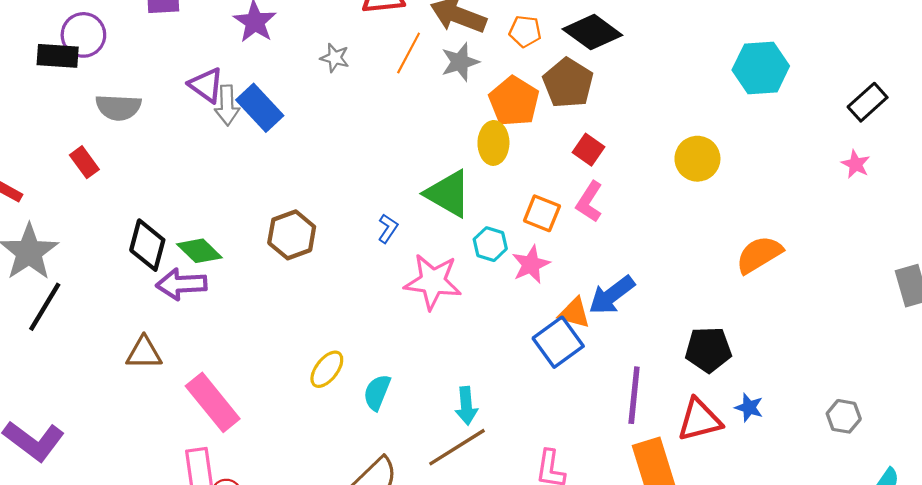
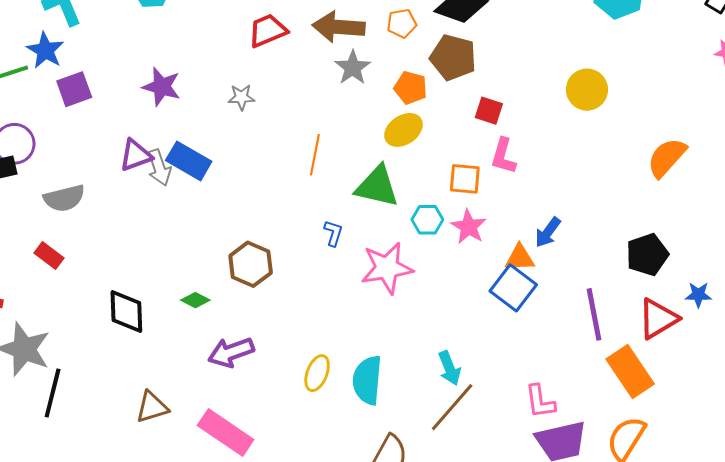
orange line: (409, 53) -> (315, 155), moved
purple triangle: (206, 85) -> (136, 155), turned -39
orange pentagon: (514, 101) -> (410, 88), size x0.7
yellow ellipse: (493, 143) -> (403, 130), turned 72
green diamond: (199, 251) -> (195, 300), moved, size x0.7
purple arrow: (181, 284) -> (231, 352), moved
blue arrow: (612, 295) -> (548, 232), size x0.7
cyan semicircle: (377, 392) -> (367, 380), size x1.4

